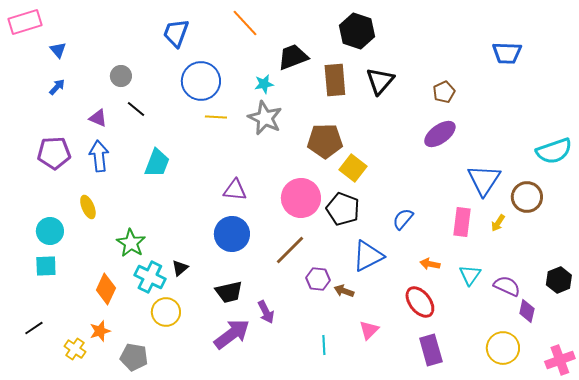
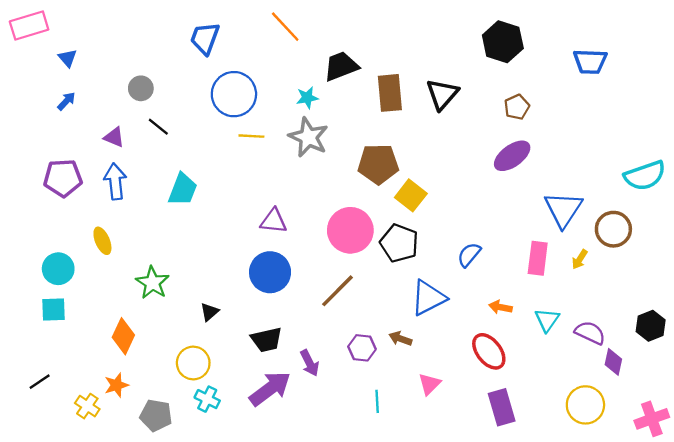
black hexagon: (357, 31) -> (503, 42), moved
cyan cross: (150, 277) -> (207, 399), moved, size x0.7
purple hexagon: (318, 279) -> (362, 348), moved

